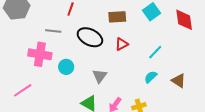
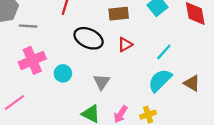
gray line: (53, 31) -> (28, 26), moved
pink cross: (40, 54) -> (32, 60), turned -30
cyan semicircle: (151, 77) -> (160, 80), size x1.6

